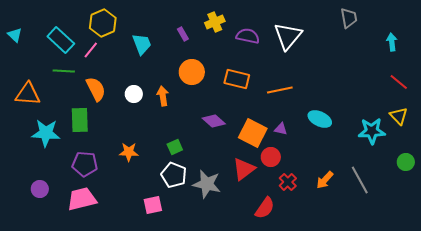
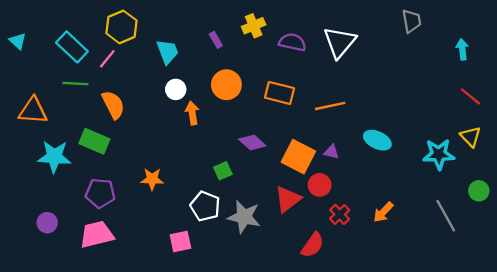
white circle: (134, 94) -> (176, 89), moved
green rectangle: (80, 120) -> (94, 141), turned -65
green square: (175, 147) -> (223, 171), moved
gray line: (360, 180) -> (446, 216), moved

